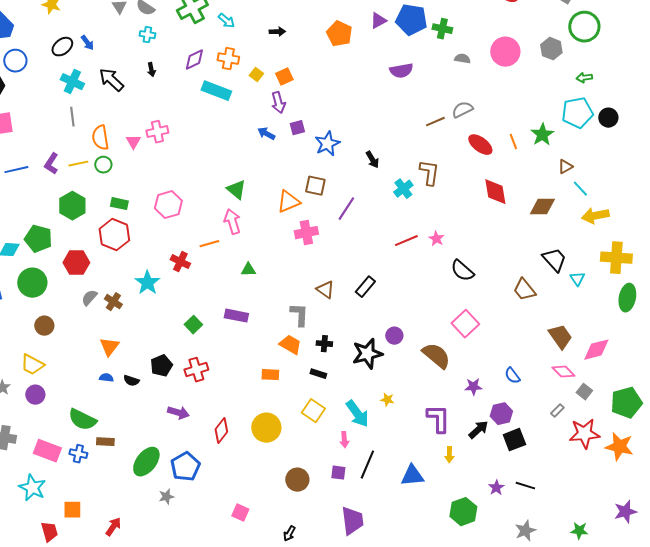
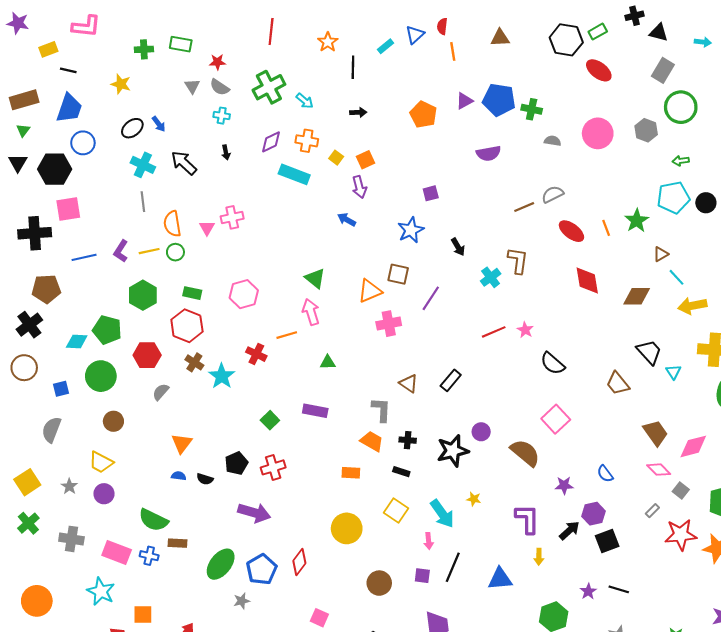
purple square: (297, 128) -> (431, 193), moved
brown cross: (113, 302) -> (194, 362), moved
purple arrow: (178, 413) -> (254, 513), size x1.4
red diamond: (221, 431) -> (299, 562), moved

